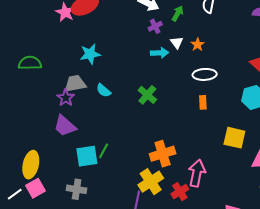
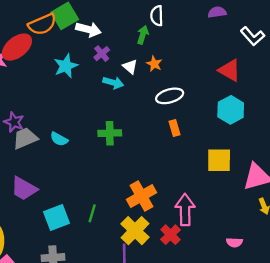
green arrow: (178, 13) -> (143, 35), moved
cyan arrow: (160, 53) -> (113, 83), turned 30
cyan star: (90, 54) -> (66, 66), moved
green cross: (147, 95) -> (110, 133), turned -30
purple star: (66, 98) -> (14, 122), moved
green line: (104, 151) -> (92, 213), moved

